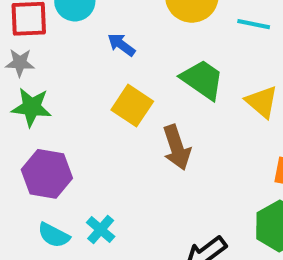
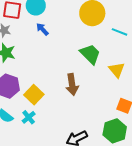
blue arrow: (121, 45) -> (42, 29), moved
yellow square: (132, 106) -> (34, 95), moved

